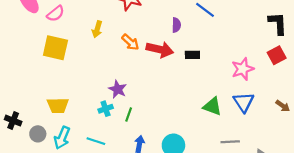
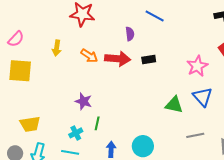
cyan cross: (106, 109) -> (76, 133), moved

